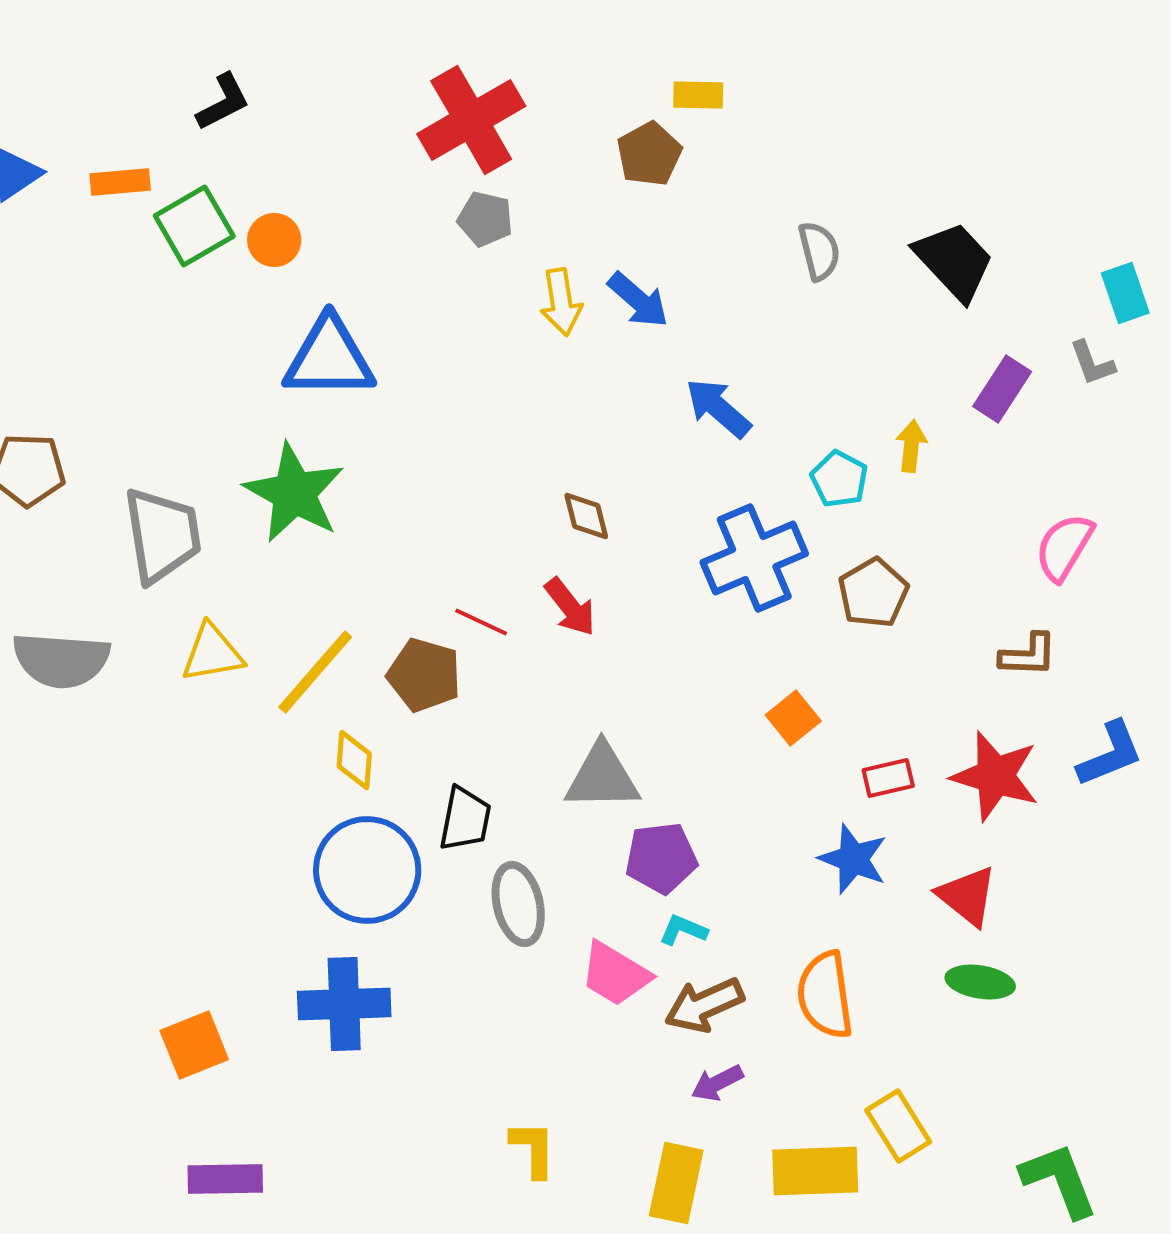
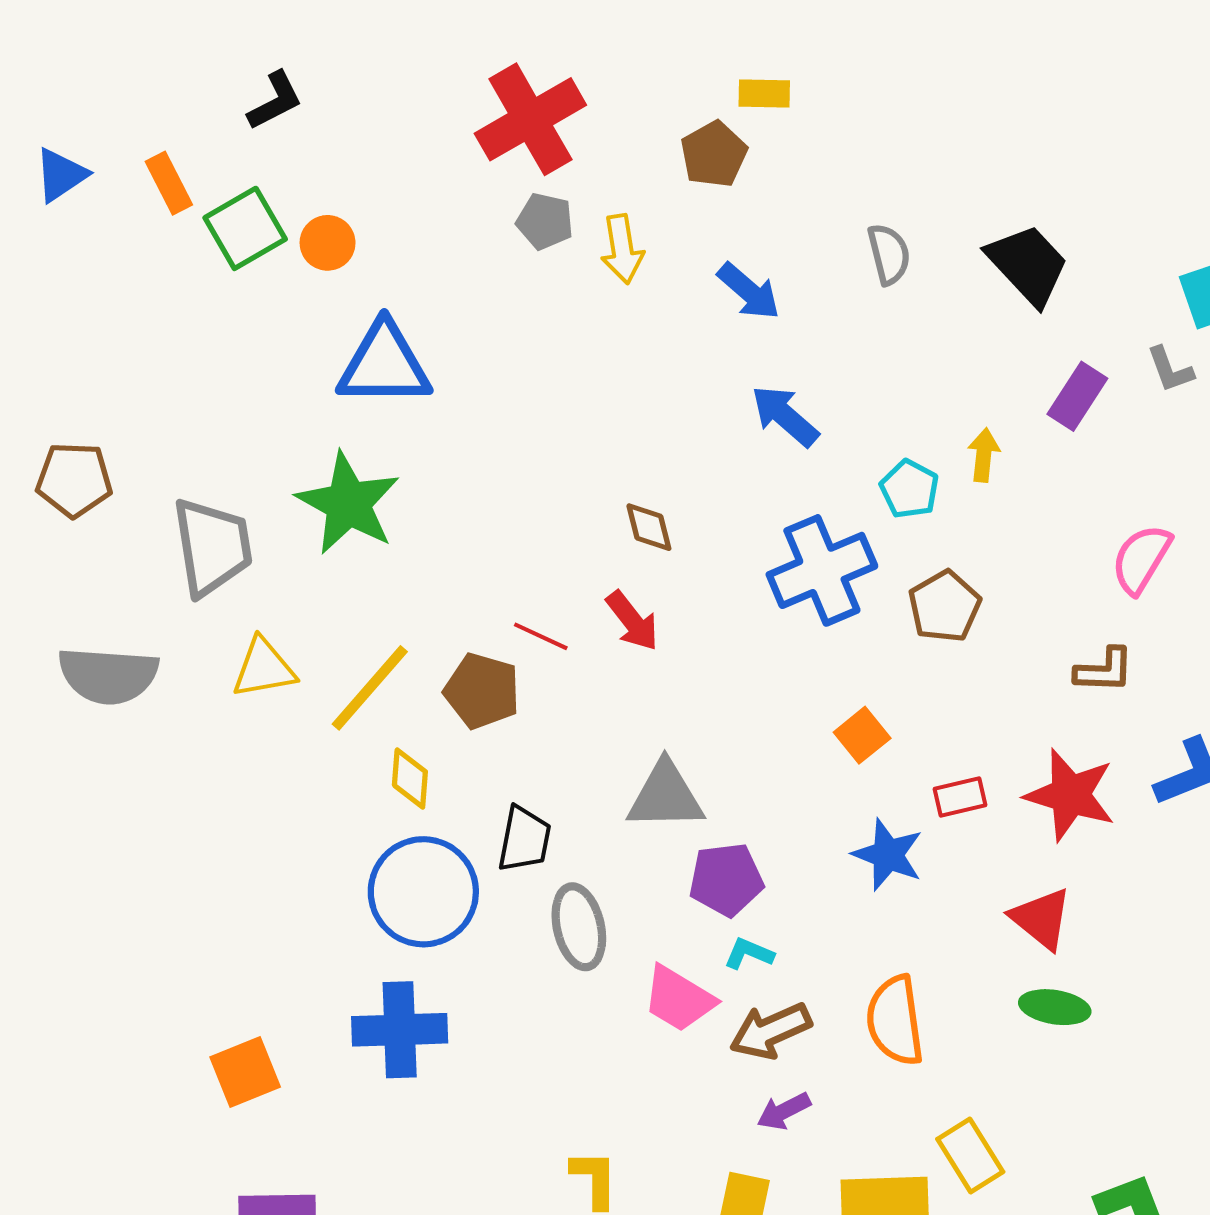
orange rectangle: (120, 182) -> (169, 183), turned 68
blue arrow: (638, 300) -> (749, 291), moved
yellow arrow: (561, 302) -> (622, 249), moved
blue star: (853, 859) -> (888, 855), moved

